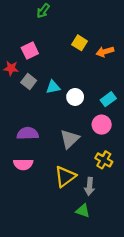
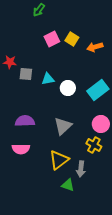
pink square: (30, 51) -> (52, 39), moved
gray square: (29, 82) -> (26, 74), turned -32
cyan rectangle: (108, 99) -> (98, 90), size x1.5
pink circle: (102, 125) -> (101, 124), moved
green triangle: (83, 211) -> (68, 185), moved

